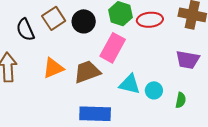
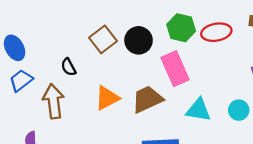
black semicircle: (25, 30) -> (68, 67), moved, size x0.7
pink rectangle: (113, 48) -> (175, 69), turned -48
cyan circle: (154, 90) -> (239, 110), moved

